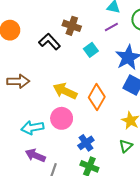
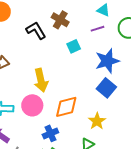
yellow arrow: (65, 91) -> (41, 80), turned -140
orange diamond: (97, 97) -> (66, 107), moved, turned 35

